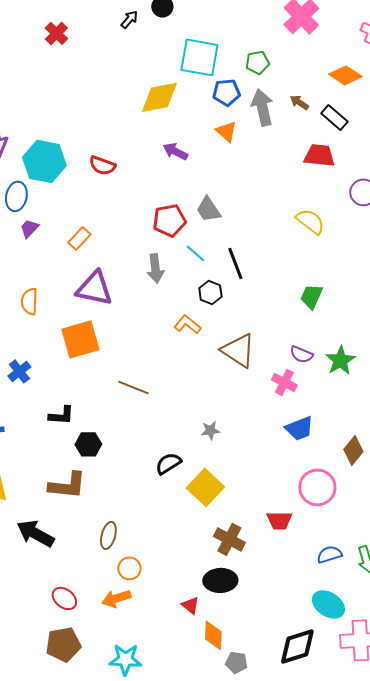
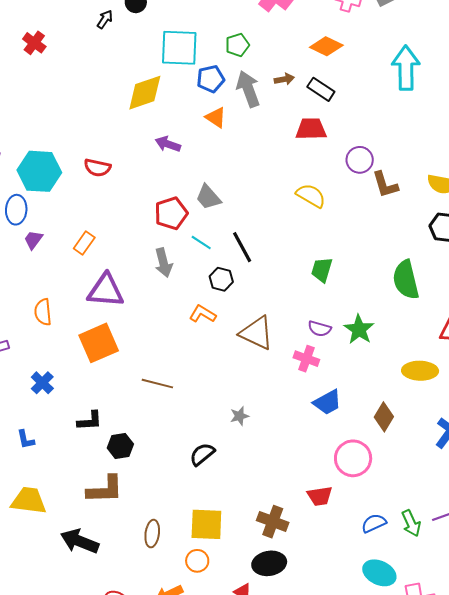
brown arrow: (299, 102) -> (284, 79), turned 144
yellow square: (205, 487) -> (206, 524), moved, turned -33
orange circle: (129, 568) -> (197, 561), moved

